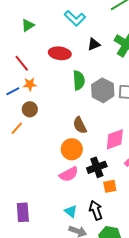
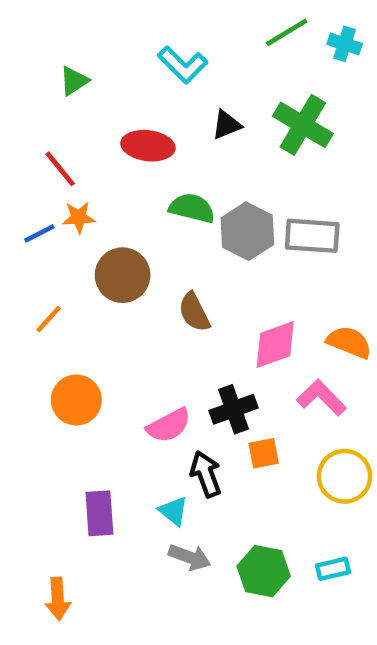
green semicircle: (79, 80) -> (192, 208), turned -72
brown circle: (30, 109) -> (123, 275), moved, size x1.5
orange circle: (72, 149) -> (76, 400), moved
black arrow: (96, 210) -> (206, 474), moved
purple rectangle: (23, 212) -> (99, 513), moved

